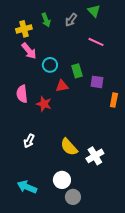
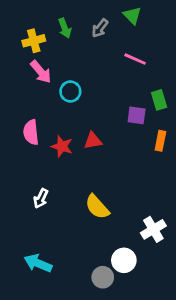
green rectangle: (77, 71) -> (159, 100), moved
red triangle: (62, 86) -> (93, 141), moved
white cross: (95, 156) -> (153, 229), moved
white circle: (62, 180) -> (124, 260), moved

